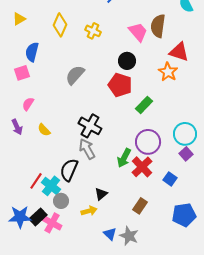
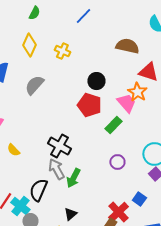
brown semicircle: (158, 26) -> (127, 46), turned 95
pink trapezoid: (138, 32) -> (126, 103), moved
gray semicircle: (75, 75) -> (34, 85), moved
purple circle: (148, 142) -> (117, 162), size x0.6
green arrow: (124, 158) -> (73, 178), moved
red cross: (142, 167) -> (118, 212), moved

